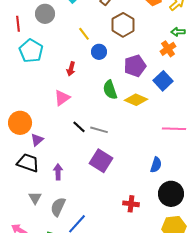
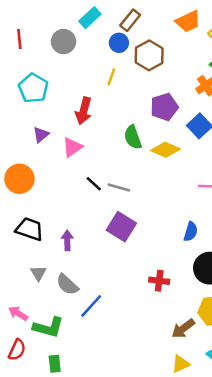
gray circle: (45, 14) -> (64, 42), moved
red line: (18, 24) -> (19, 39), moved
yellow line: (84, 34) -> (111, 77), moved, turned 56
blue circle: (99, 52) -> (119, 43), moved
red arrow: (71, 69) -> (84, 111), size x1.5
purple triangle: (37, 140) -> (41, 135), moved
gray semicircle: (58, 207) -> (67, 284), turned -72

